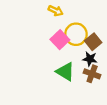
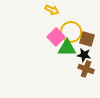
brown square: (93, 42) -> (87, 39), turned -35
green triangle: (65, 72) -> (67, 48), moved, turned -30

